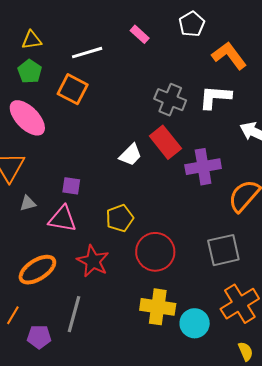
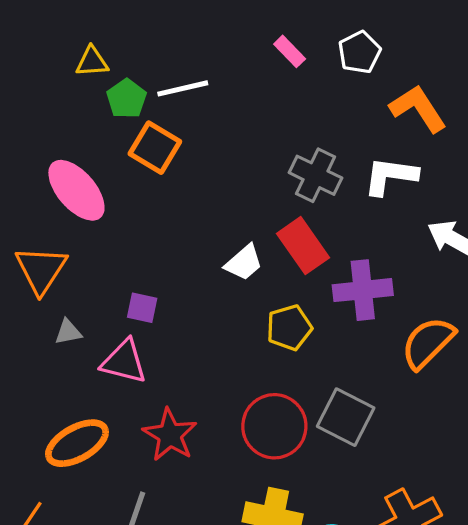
pink rectangle: (140, 34) -> (290, 51), moved
green pentagon: (30, 71) -> (127, 99), moved
yellow pentagon: (120, 218) -> (289, 328), moved
gray square: (223, 250) -> (346, 417), moved, turned 36

